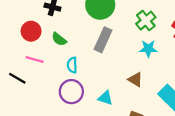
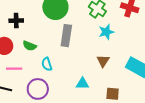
brown triangle: (135, 80) -> (103, 61), turned 48
purple circle: (71, 92) -> (38, 89), moved

